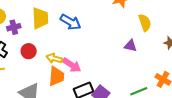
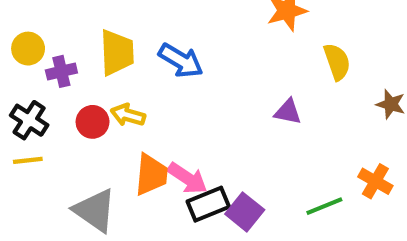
purple triangle: (130, 46) -> (288, 112), moved
yellow arrow: (54, 58) -> (128, 115), moved
pink arrow: (72, 65) -> (187, 178), moved

